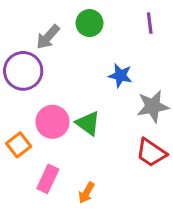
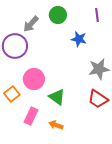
blue star: (120, 76) -> (79, 39), moved
green triangle: (88, 123) -> (57, 97), moved
orange arrow: (86, 193) -> (56, 125), turned 80

